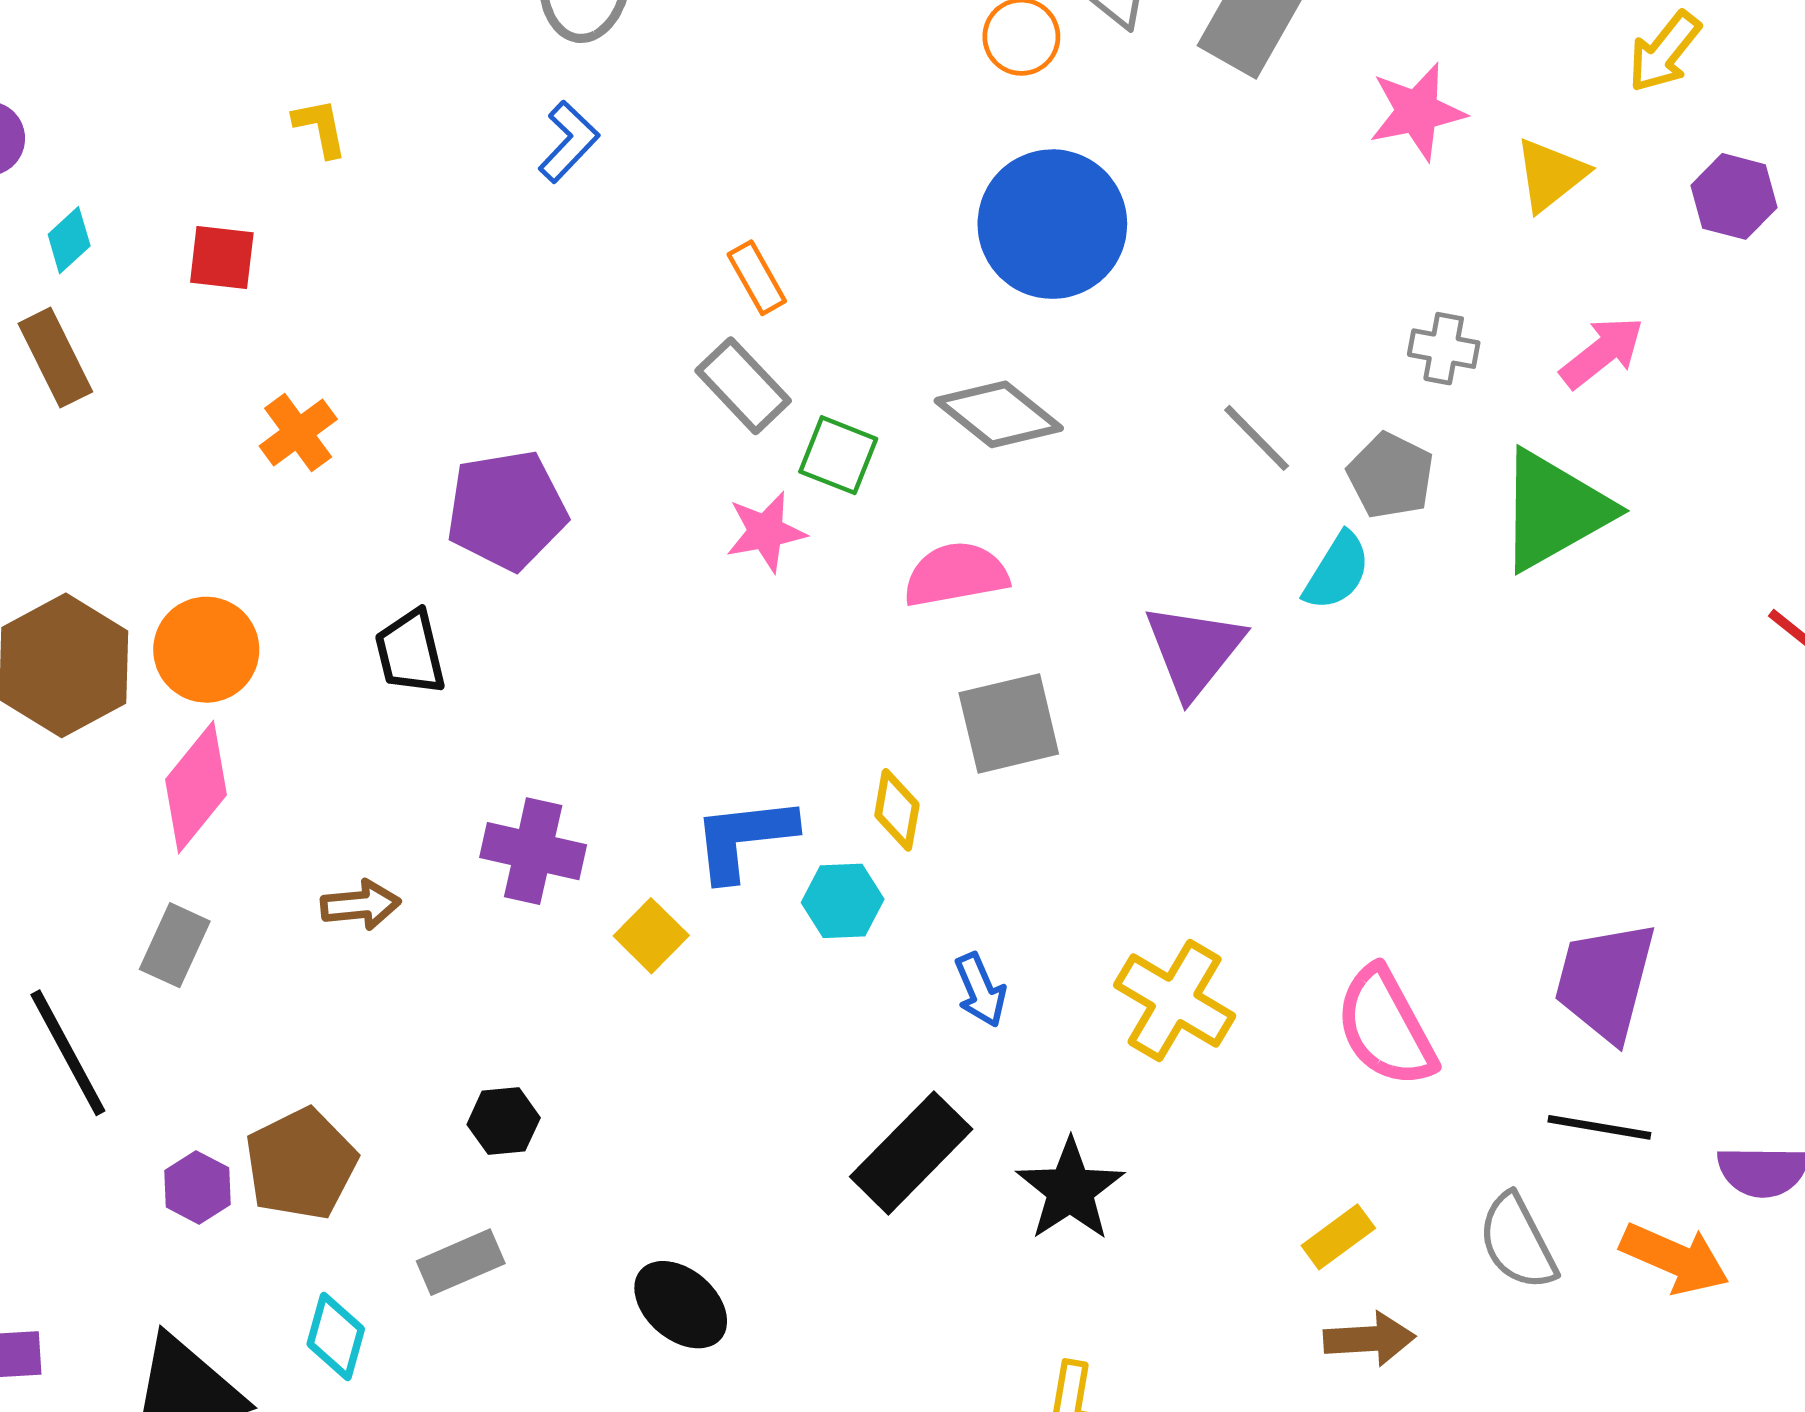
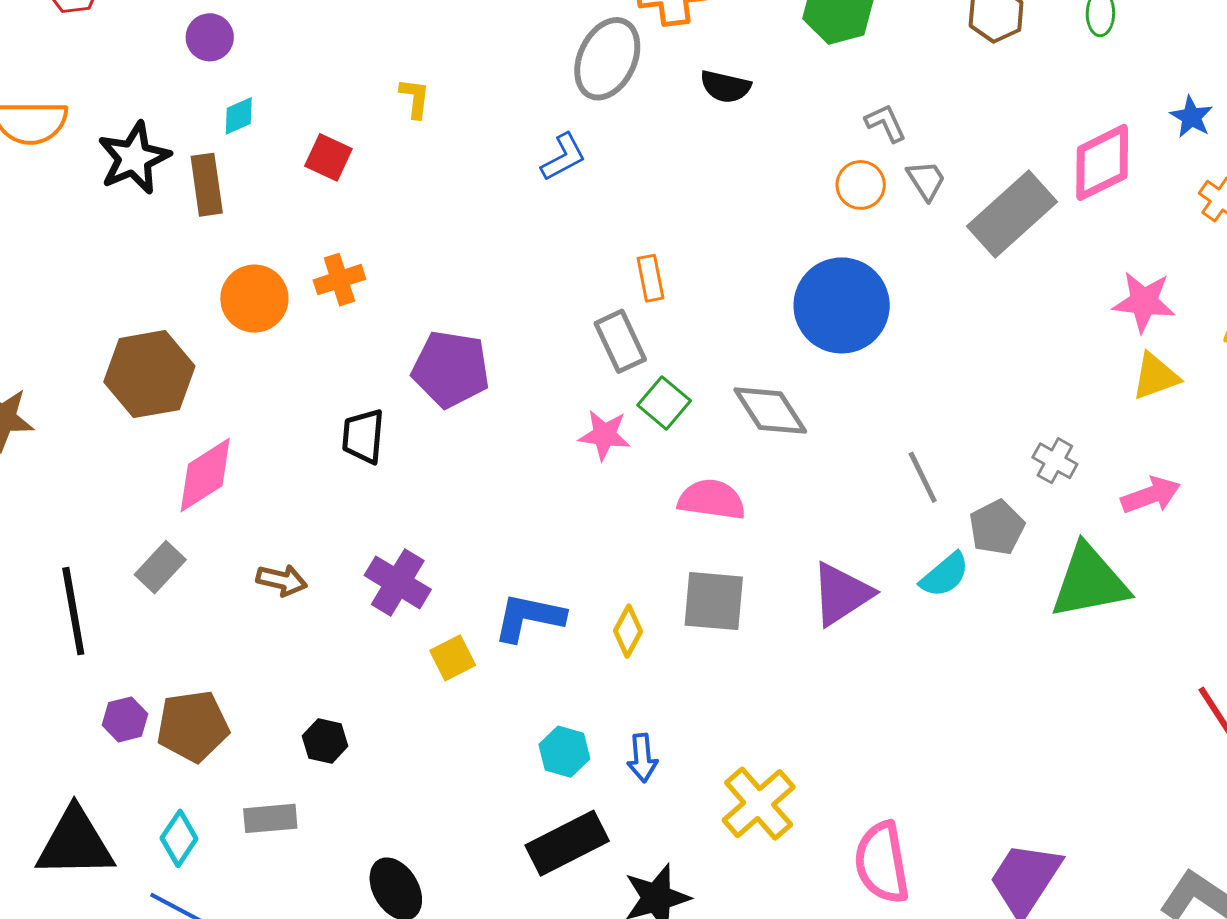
pink star: (1417, 112) -> (1144, 302), moved
orange circle: (206, 650) -> (254, 299), moved
cyan hexagon: (843, 901) -> (564, 752), moved

